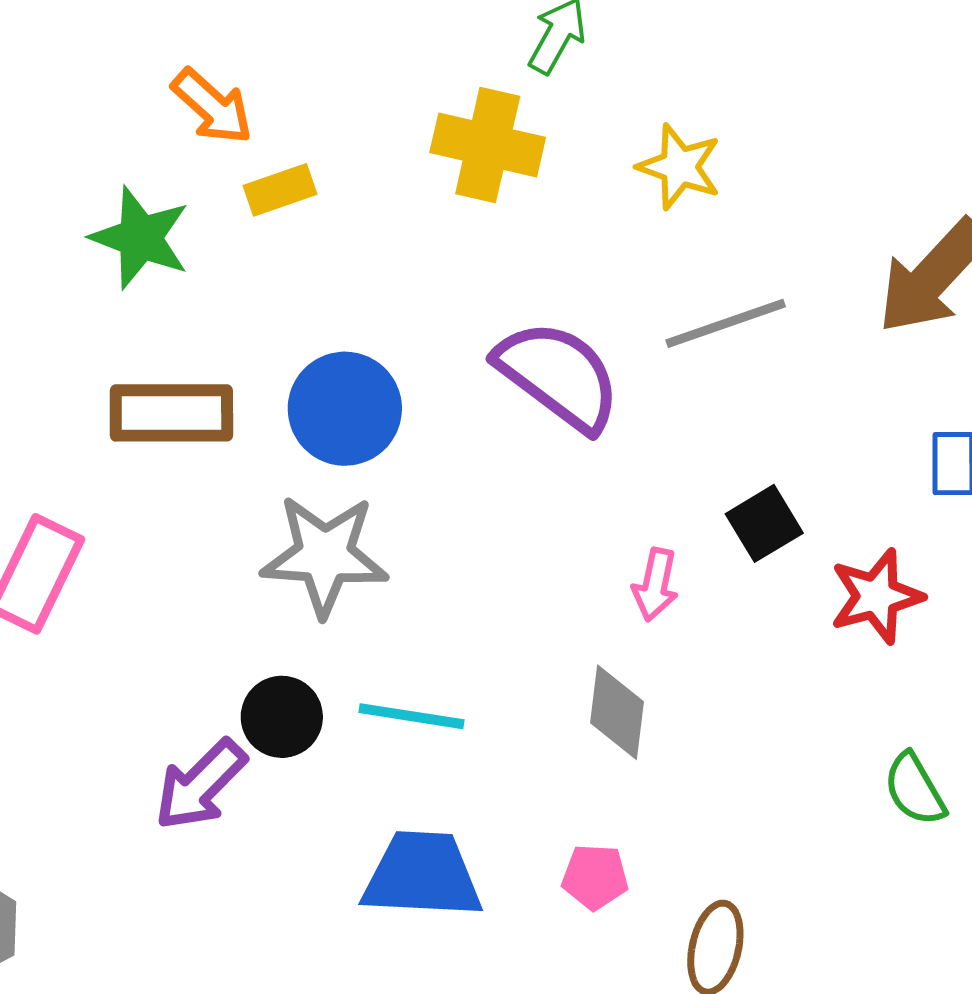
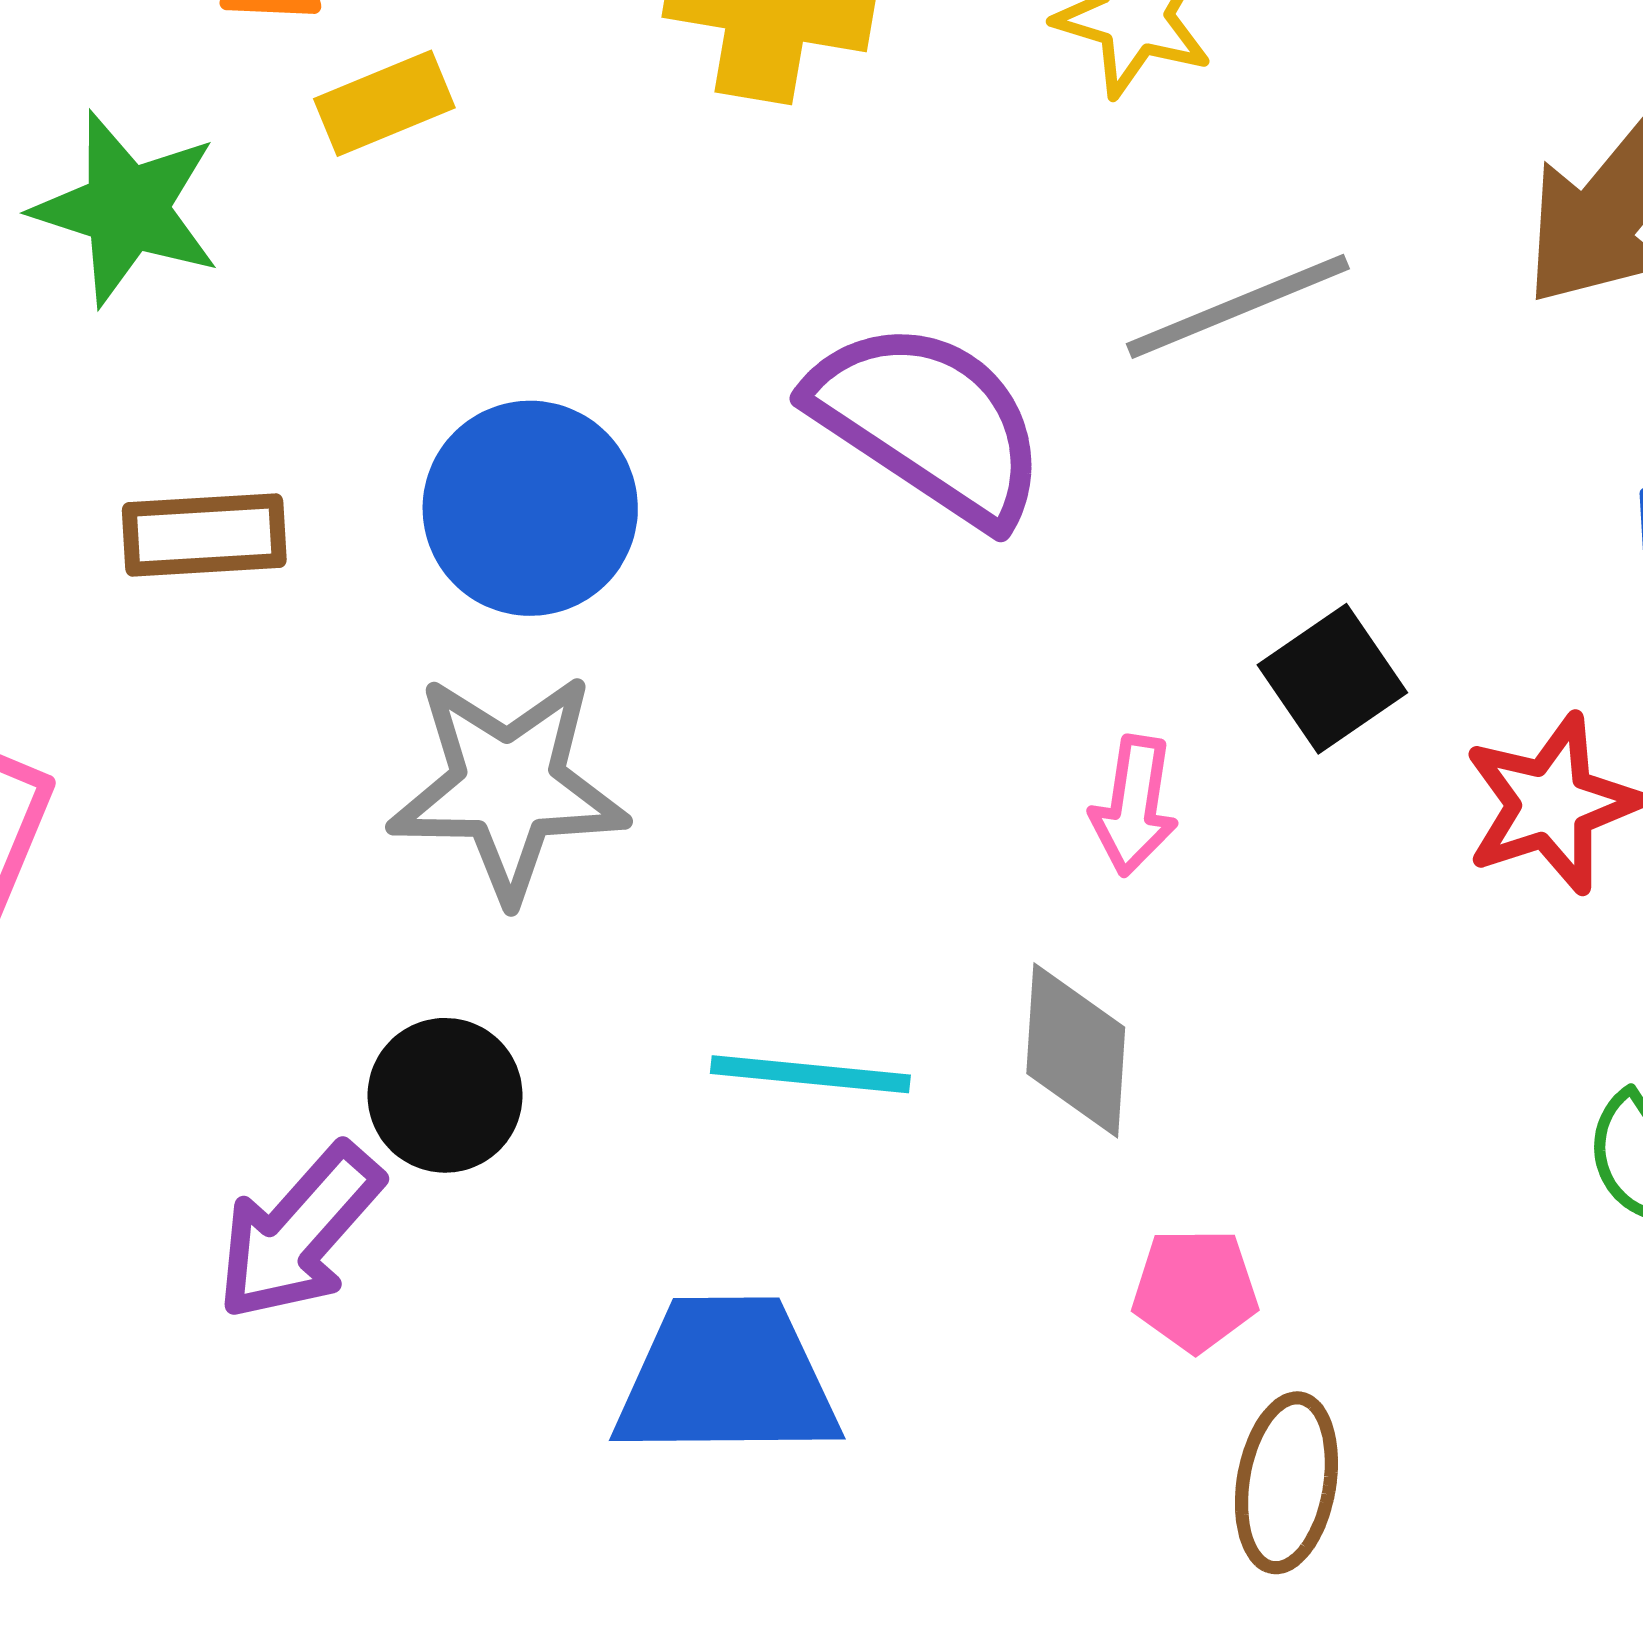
brown rectangle: (171, 413) -> (204, 535), size x0.7
cyan line: (412, 716) -> (810, 1074), moved
pink pentagon: (595, 877) -> (1195, 1290), moved

